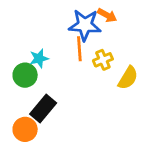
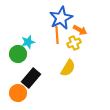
orange arrow: (107, 15) -> (80, 30), moved
blue star: (85, 25) -> (61, 18), turned -30
yellow semicircle: (128, 78) -> (68, 68), moved

